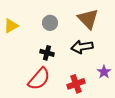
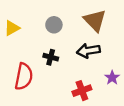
red semicircle: (39, 79) -> (24, 77), moved, turned -30

